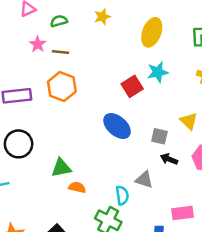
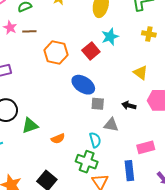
orange hexagon: (62, 87) -> (56, 52), moved
gray square: (159, 136) -> (98, 104), moved
green triangle: (61, 168) -> (30, 125), moved
orange semicircle: (77, 187) -> (58, 139), turned 152

